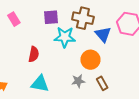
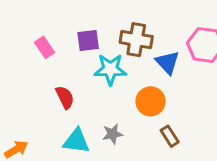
pink rectangle: (14, 19) -> (44, 47), moved
red semicircle: (34, 54) -> (65, 97), turned -35
gray star: (78, 81) -> (113, 134), moved

